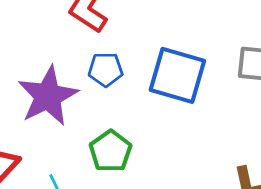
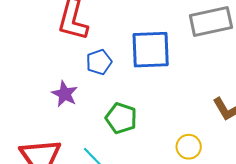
purple star: (48, 96) -> (65, 94), size x0.6

